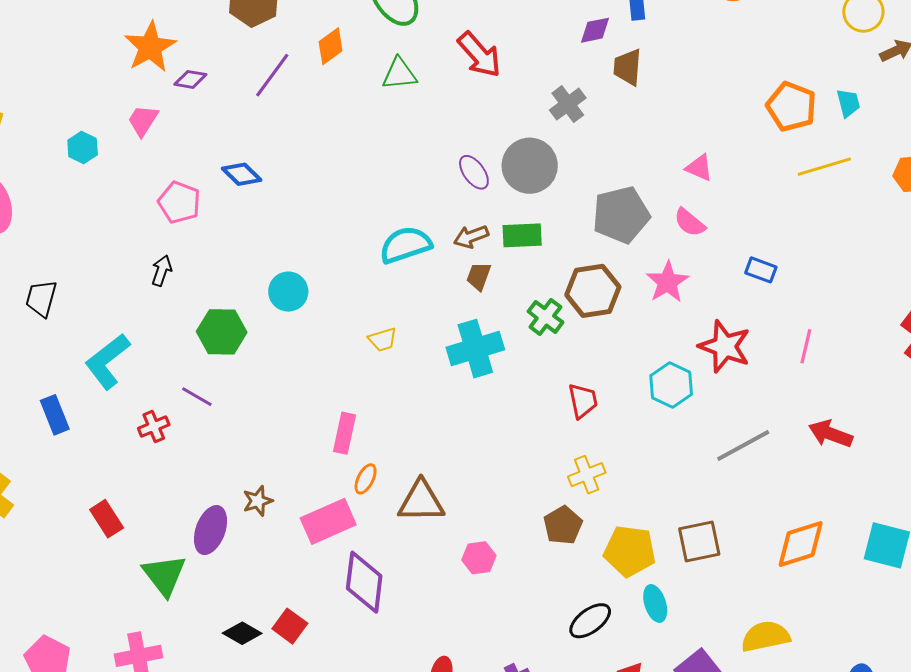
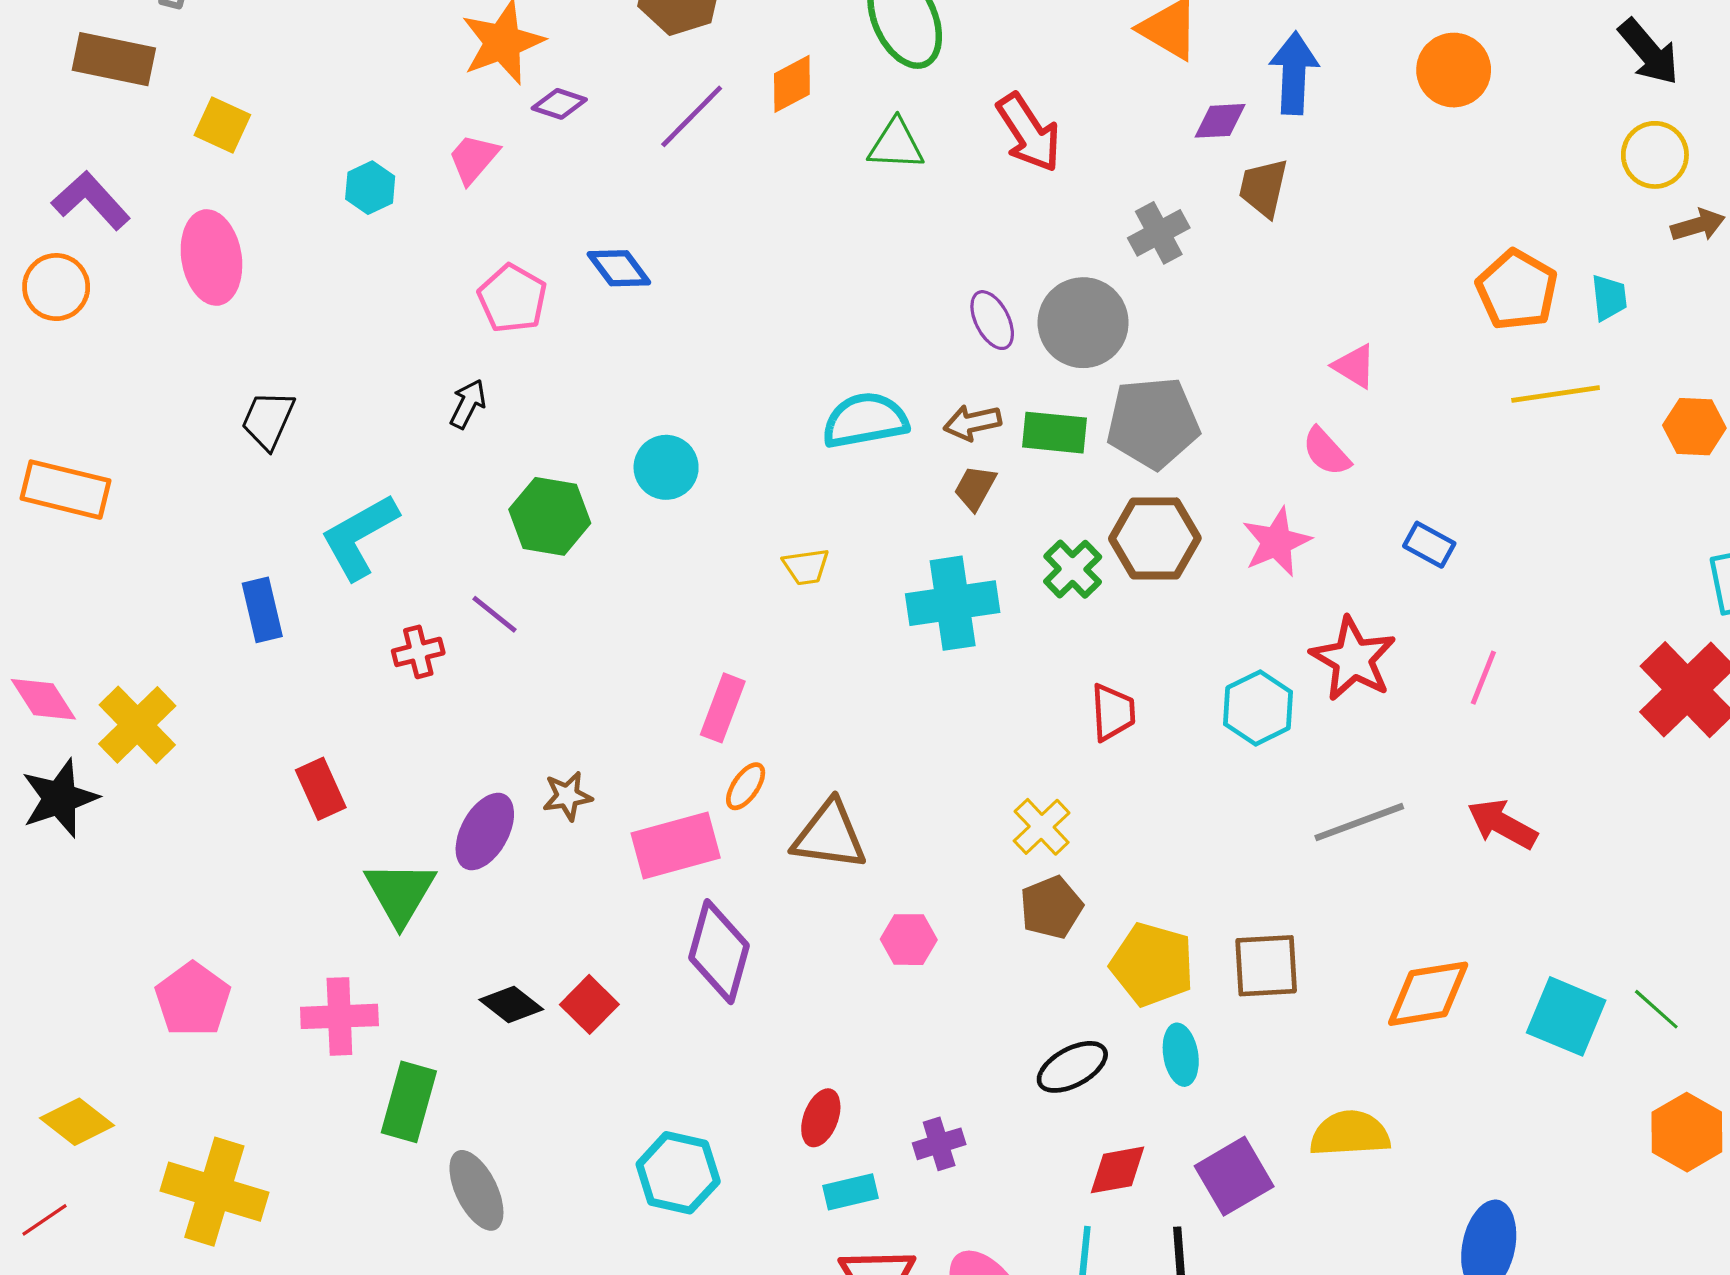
gray pentagon: (621, 215) -> (1153, 423), moved
yellow cross: (587, 475) -> (1042, 827), moved, turned -30

